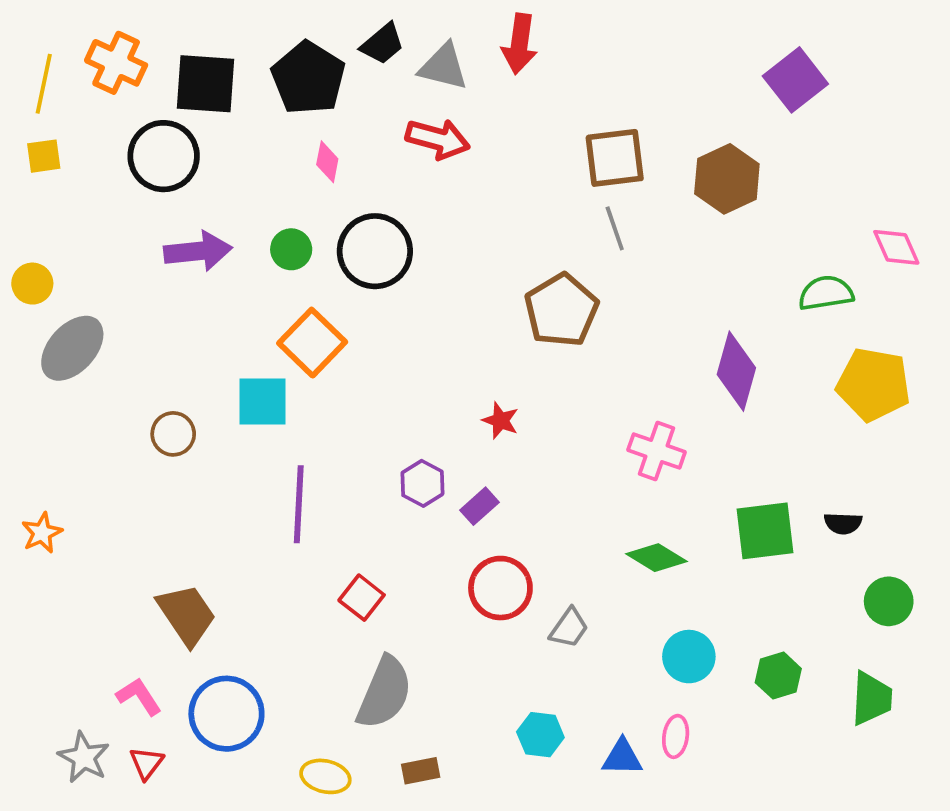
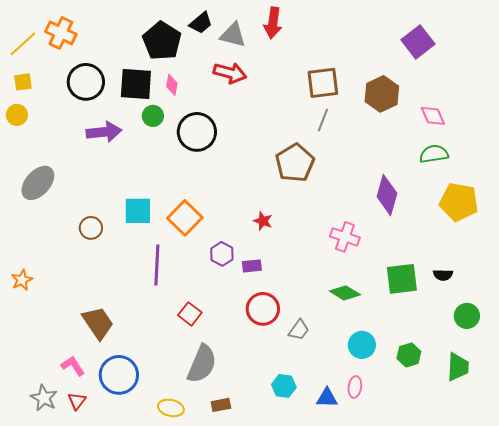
yellow line: (44, 84) -> (23, 44), turned 36
black square: (206, 84) -> (136, 84), moved
gray line: (615, 228) -> (323, 120), turned 40
pink diamond: (896, 247) -> (433, 116), moved
green circle: (291, 249) -> (153, 116), moved
yellow circle: (32, 284) -> (17, 115), moved
orange square: (312, 343) -> (185, 218), moved
purple rectangle: (480, 506) -> (252, 266), turned 36

